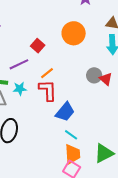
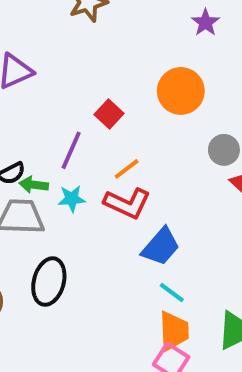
purple line: (19, 64) -> (71, 150), turned -42
gray circle: (94, 75) -> (224, 150), moved
red L-shape: (48, 90) -> (127, 203), turned 115

